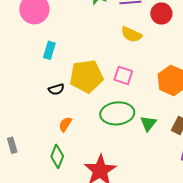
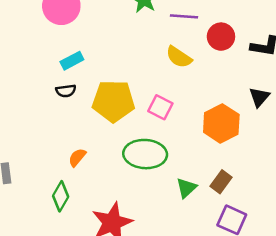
cyan rectangle: (49, 50) -> (72, 61), turned 36
black semicircle: (56, 89) -> (66, 91), moved
green triangle: (148, 123) -> (186, 188), moved

